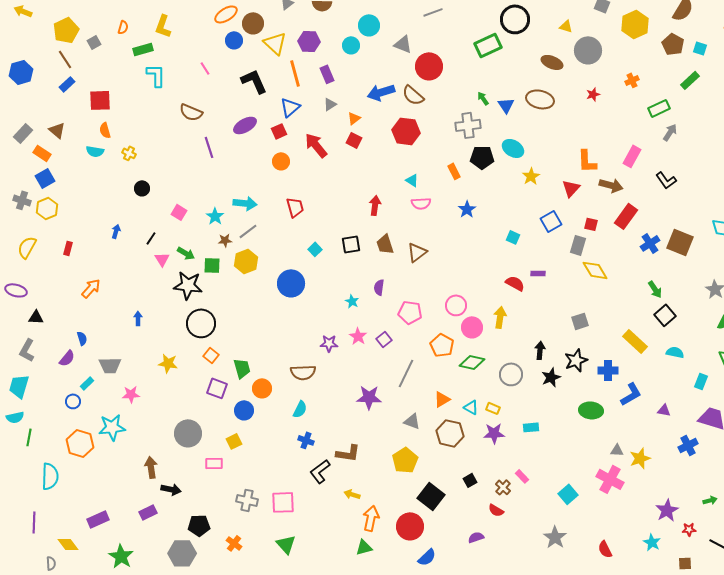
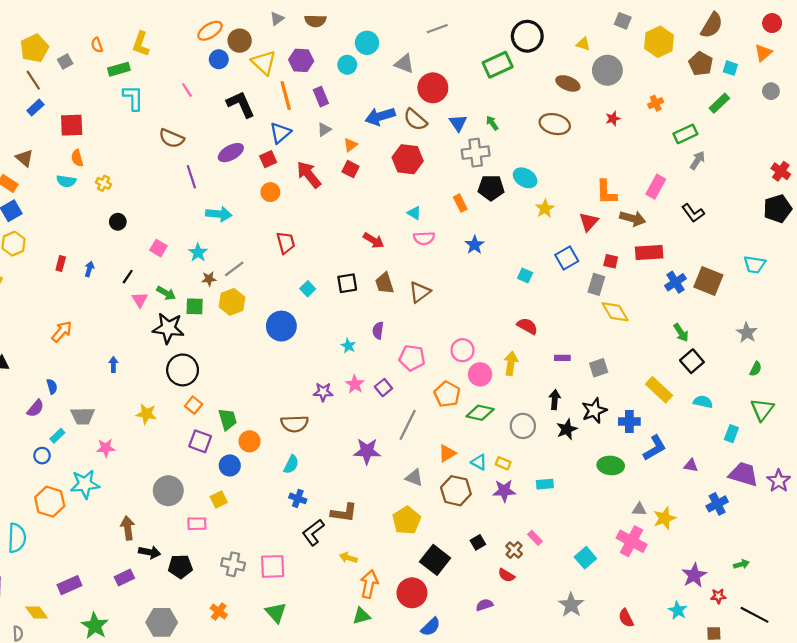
orange semicircle: (123, 27) -> (97, 45), turned 144
blue triangle: (506, 105) -> (458, 123), moved
cyan arrow: (245, 203) -> (219, 214), moved
red arrow: (375, 205) -> (374, 240), turned 114
red rectangle: (626, 216) -> (649, 252), turned 50
red rectangle: (68, 248) -> (61, 263), moved
purple rectangle: (538, 273) -> (562, 358), moved
black pentagon: (199, 525) -> (180, 566), moved

